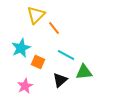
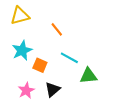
yellow triangle: (36, 15) -> (20, 16), moved, turned 30
black triangle: (60, 80) -> (53, 89), moved

